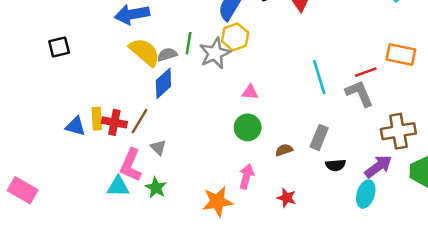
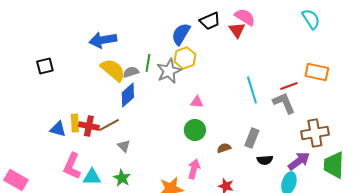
brown line: (140, 121) -> (109, 125), turned 30
pink L-shape: (131, 165) -> (72, 166), moved

